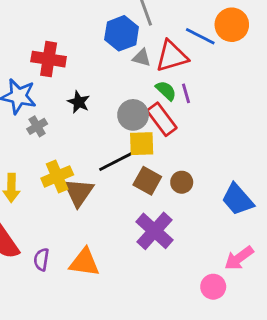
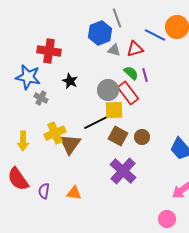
red triangle: (172, 56) -> (135, 49), size x0.7
gray cross: (37, 126) -> (41, 98), turned -32
orange triangle: (84, 262) -> (74, 193), size x0.7
pink circle: (213, 287) -> (167, 219), moved

